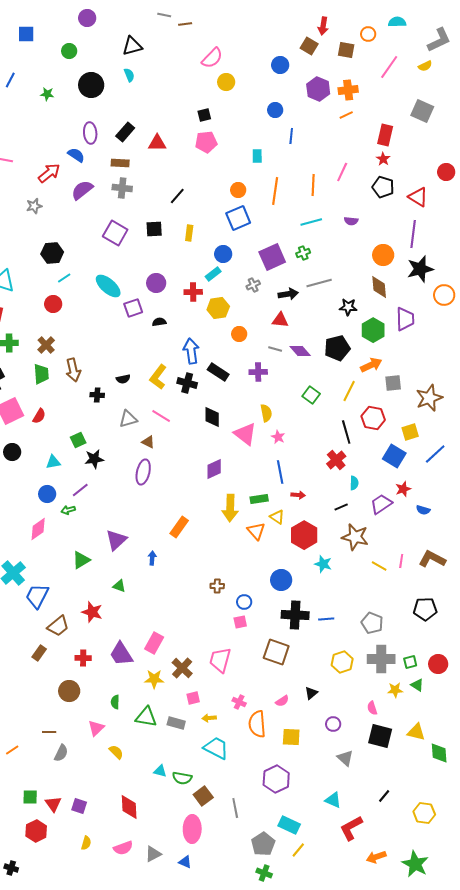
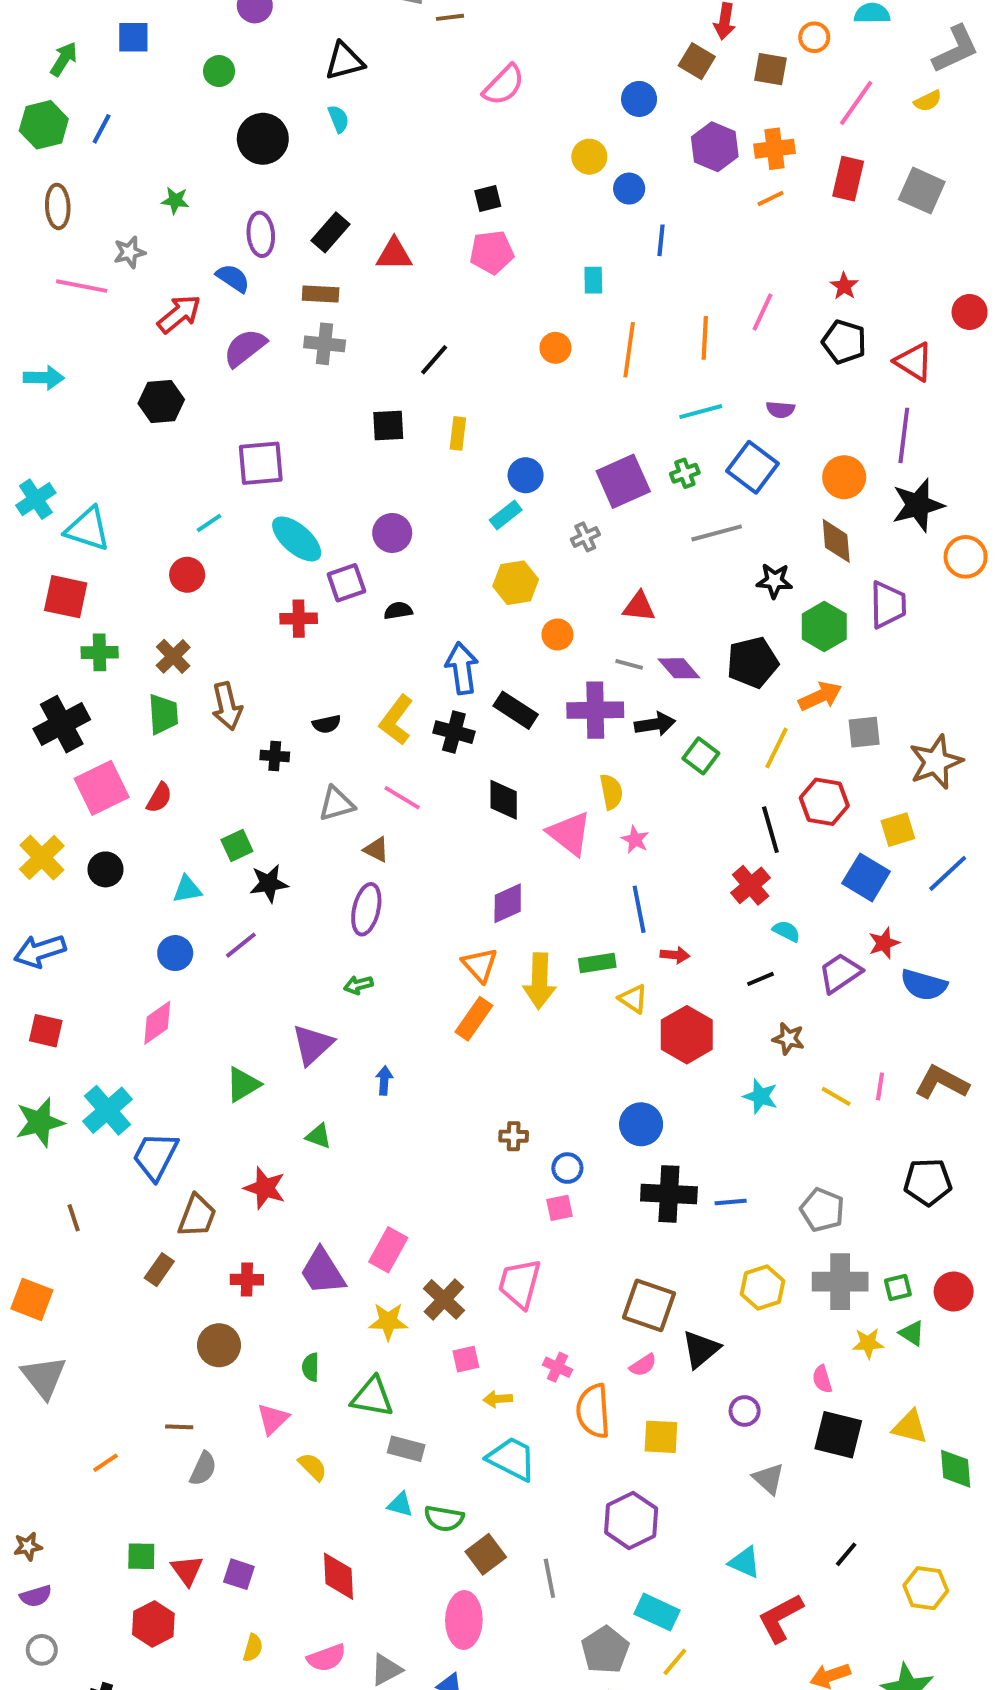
yellow circle: (226, 82) -> (589, 157), moved
green star: (47, 94) -> (175, 200), moved
red rectangle: (385, 135) -> (848, 179), moved
gray star: (34, 206) -> (129, 252), moved
blue square: (238, 218) -> (753, 467), moved, turned -30
purple square: (115, 233) -> (261, 463), moved, turned -35
black hexagon: (52, 253) -> (161, 402), moved
red cross: (193, 292) -> (299, 619), moved
black arrow: (288, 294) -> (655, 724), moved
purple cross: (258, 372) -> (595, 710), size x1.5
cyan semicircle: (354, 483) -> (786, 931), turned -64
green arrow: (68, 510) -> (358, 985), moved
blue semicircle: (423, 510) -> (924, 985), size x1.6
orange rectangle: (179, 527) -> (474, 1019), moved
orange triangle: (256, 531) -> (480, 965), moved
brown star: (355, 537) -> (788, 1039), size x0.6
cyan star: (323, 564) -> (761, 1096), moved
brown trapezoid: (58, 626) -> (197, 1216), turned -30
brown square: (276, 652) -> (649, 1305), moved
black triangle: (311, 693) -> (701, 1349), size x1.5
gray rectangle: (176, 723) -> (406, 1449), moved

